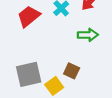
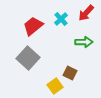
gray square: (29, 74) -> (28, 58), moved, turned -35

